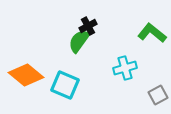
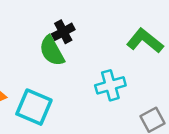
green semicircle: (79, 41) -> (52, 51), turned -65

